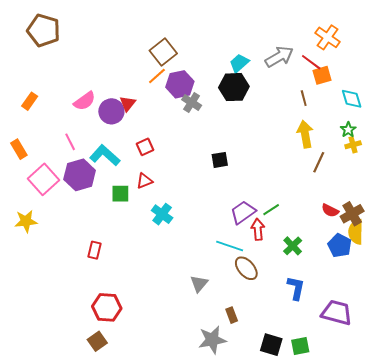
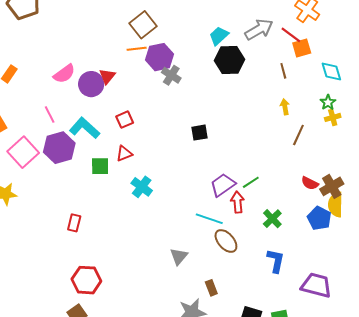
orange line: (157, 76) -> (137, 49), turned 36
black hexagon: (234, 87) -> (229, 60), moved
yellow arrow: (305, 134) -> (285, 107), size x0.6

